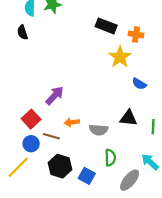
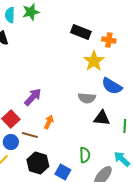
blue semicircle: (139, 84) -> (112, 86), size x1.5
orange arrow: (72, 122) -> (49, 122), turned 120
gray semicircle: (99, 130) -> (87, 98), moved

